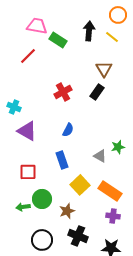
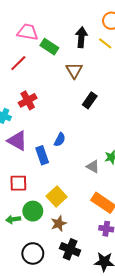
brown triangle: (104, 69) -> (74, 70), moved
red cross: (63, 92) -> (28, 100), moved
blue rectangle: (62, 160) -> (42, 155), moved
yellow square: (80, 185) -> (57, 197), moved

